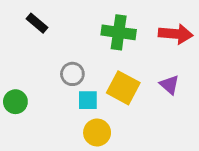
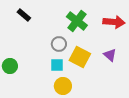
green cross: (119, 32) -> (77, 21), turned 30
gray circle: (72, 74) -> (59, 44), moved

